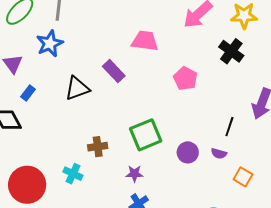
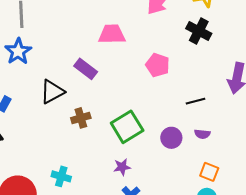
black line: (229, 127) -> (195, 101), moved, turned 66
brown cross: (98, 147) -> (81, 118), moved
orange square: (243, 177) -> (209, 172), moved

